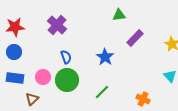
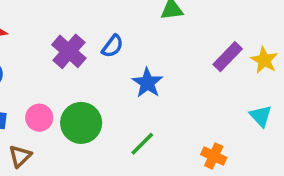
purple cross: (57, 25) -> (69, 51), moved
purple rectangle: (135, 38) -> (228, 57), moved
blue semicircle: (66, 57) -> (113, 46), moved, turned 56

